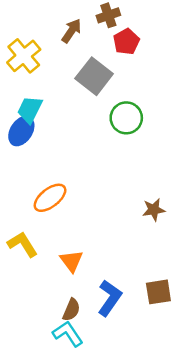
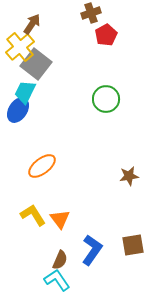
brown arrow: (71, 31) -> (32, 24), moved
gray square: (94, 76) -> (36, 64), moved
yellow L-shape: (23, 244) -> (33, 215), moved

